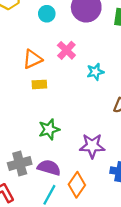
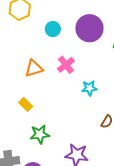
yellow rectangle: (39, 84) -> (26, 104), moved, turned 40

